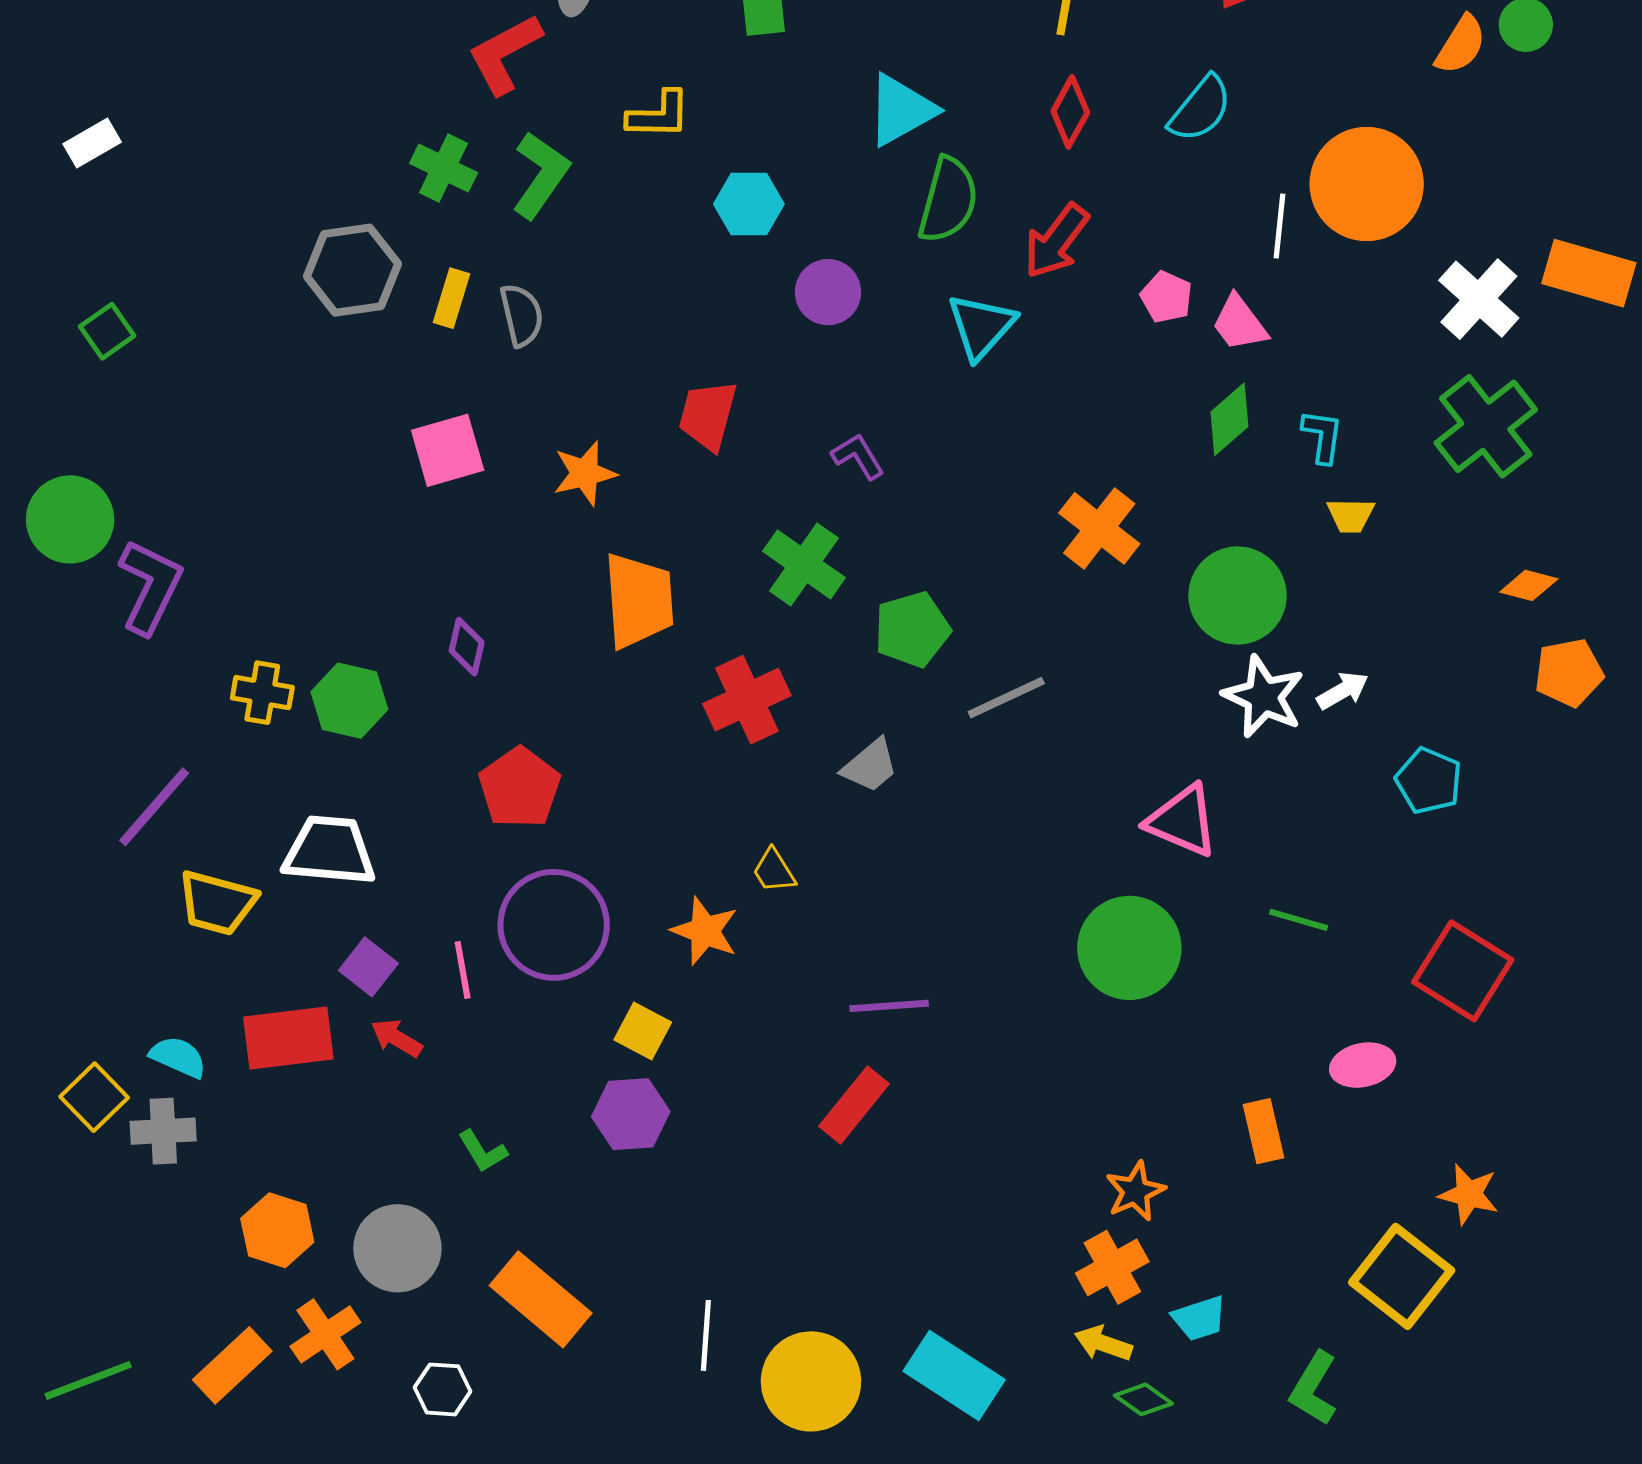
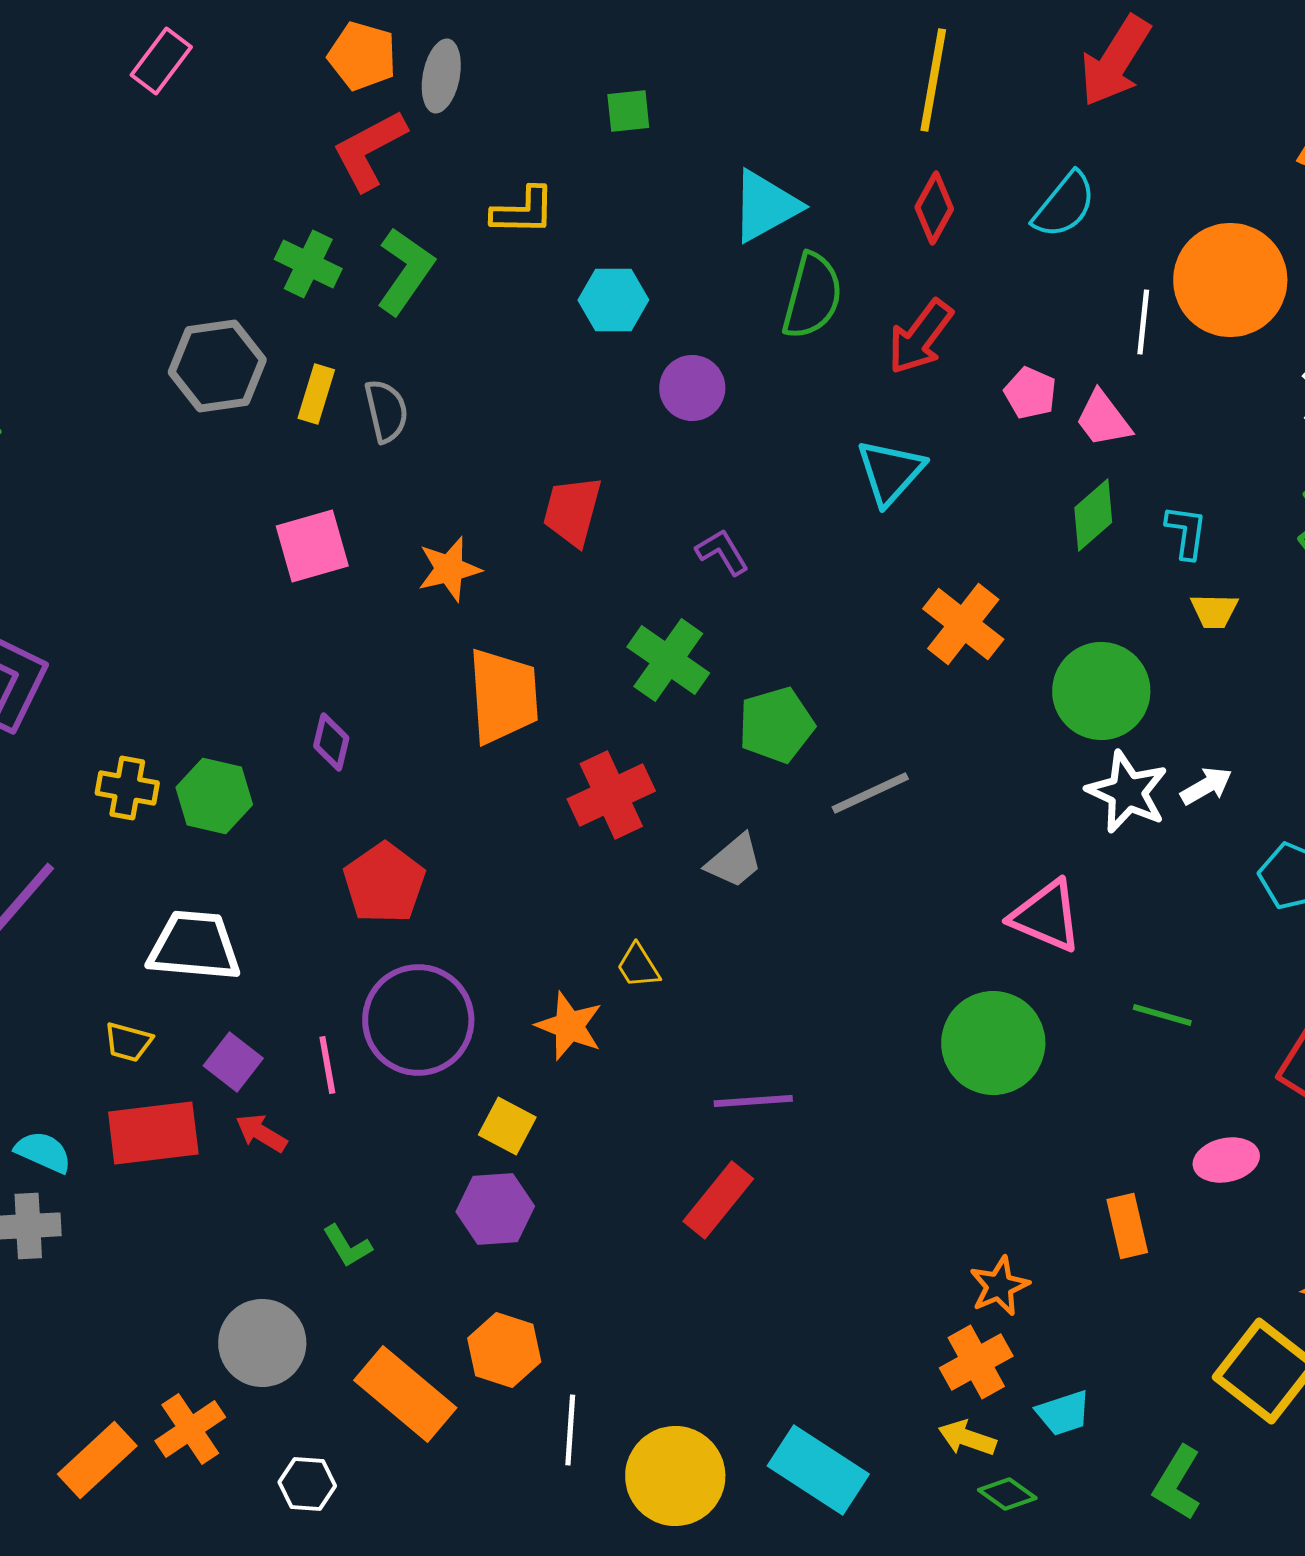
cyan triangle: (981, 326) -> (890, 472), moved
yellow trapezoid: (217, 903) -> (128, 1042), moved, size x0.6
orange hexagon: (277, 1230) -> (504, 1350), moved

